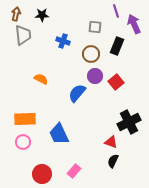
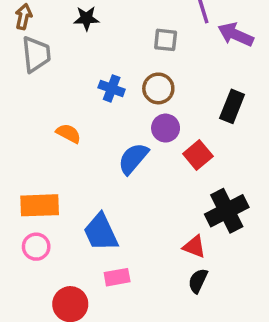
black star: (42, 15) -> (86, 18), moved
purple arrow: (134, 24) -> (236, 35), turned -42
blue cross: (63, 41) -> (112, 88), moved
black rectangle: (117, 46) -> (232, 106), moved
red square: (116, 82) -> (198, 155), moved
pink rectangle: (74, 171) -> (117, 277), moved, turned 40

